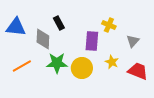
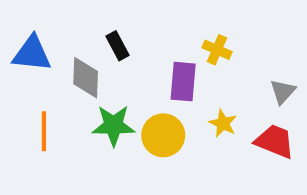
gray triangle: (133, 41) -> (283, 92), moved
orange line: (22, 66) -> (44, 131), turned -60

